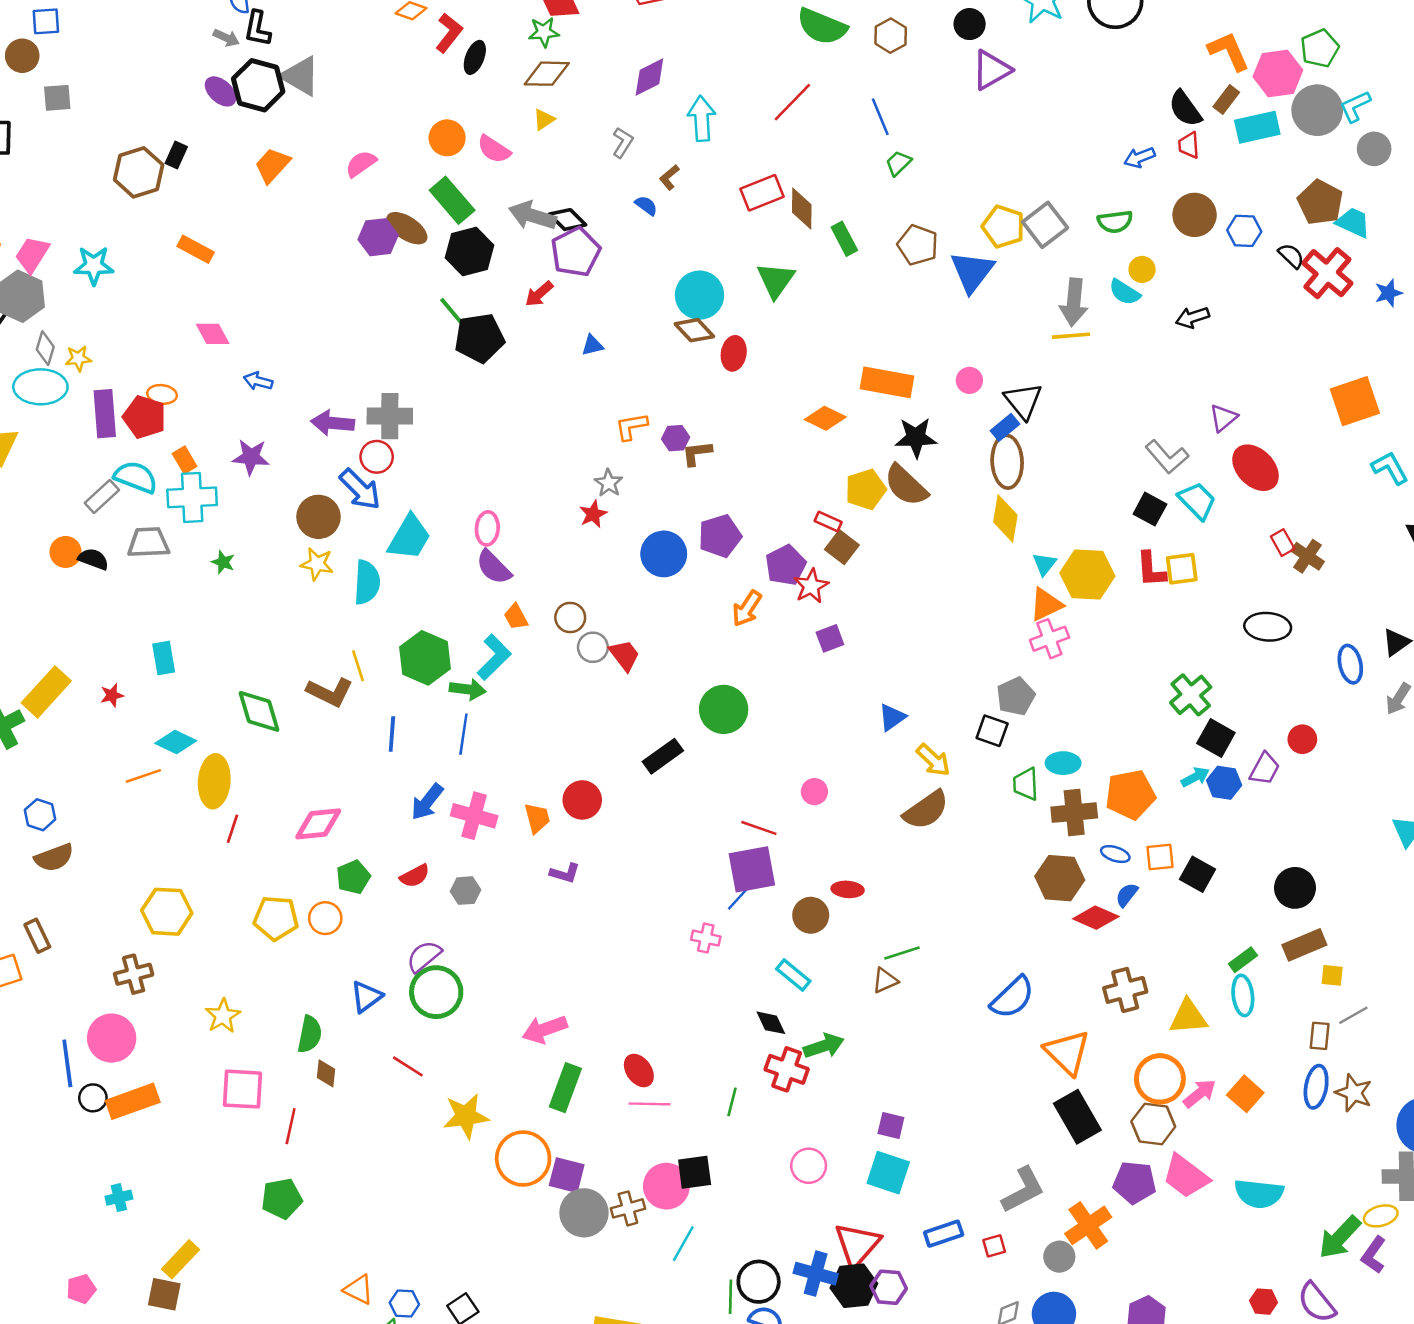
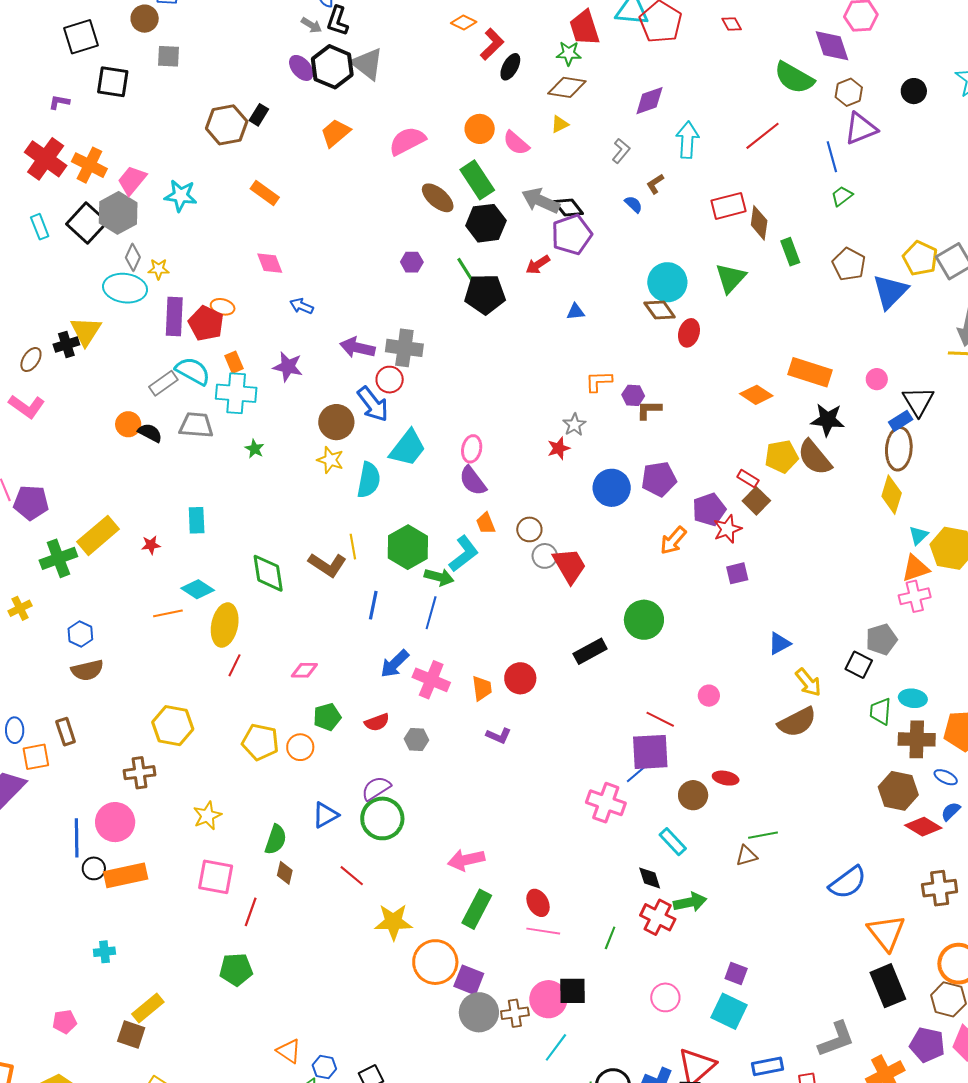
purple triangle: (991, 70) -> (861, 129), moved
pink semicircle: (361, 164) -> (407, 141), size x1.4
purple hexagon: (378, 237) -> (412, 262), moved, size x0.7
red trapezoid: (624, 655) -> (569, 566), size x1.4
pink diamond: (318, 824) -> (304, 670), size x0.7
pink cross: (706, 938) -> (606, 803), size x1.6

